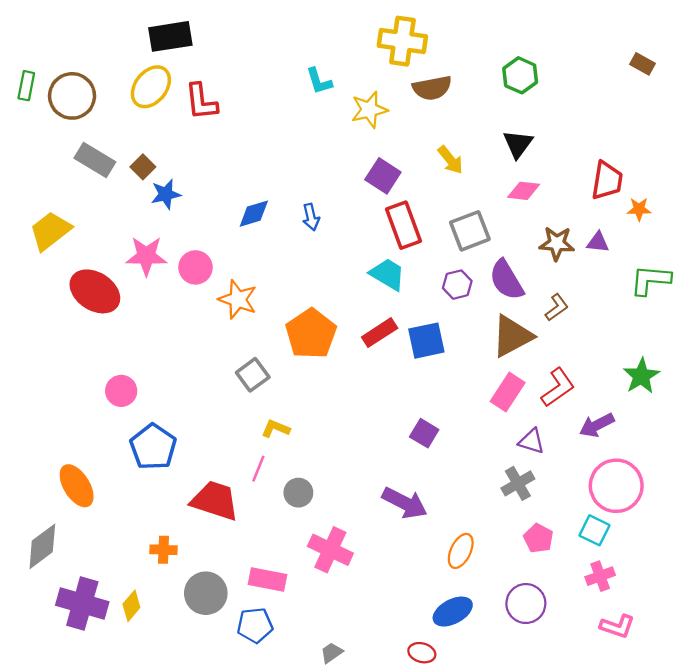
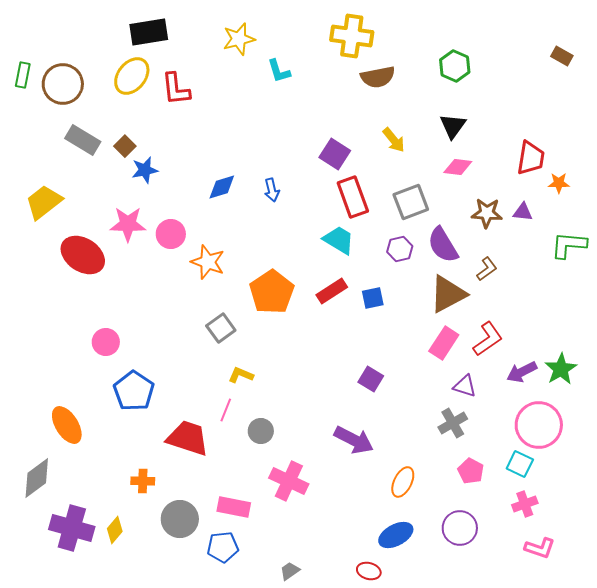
yellow star: (369, 110) -> (239, 39), moved
blue square: (426, 341) -> (373, 298), size x0.7
green star: (641, 376) -> (561, 369), moved

